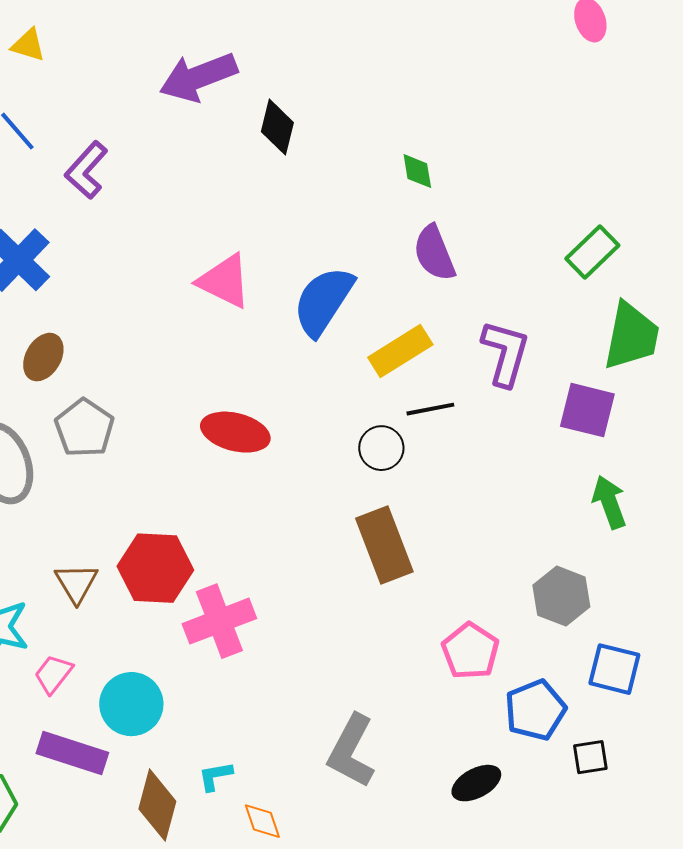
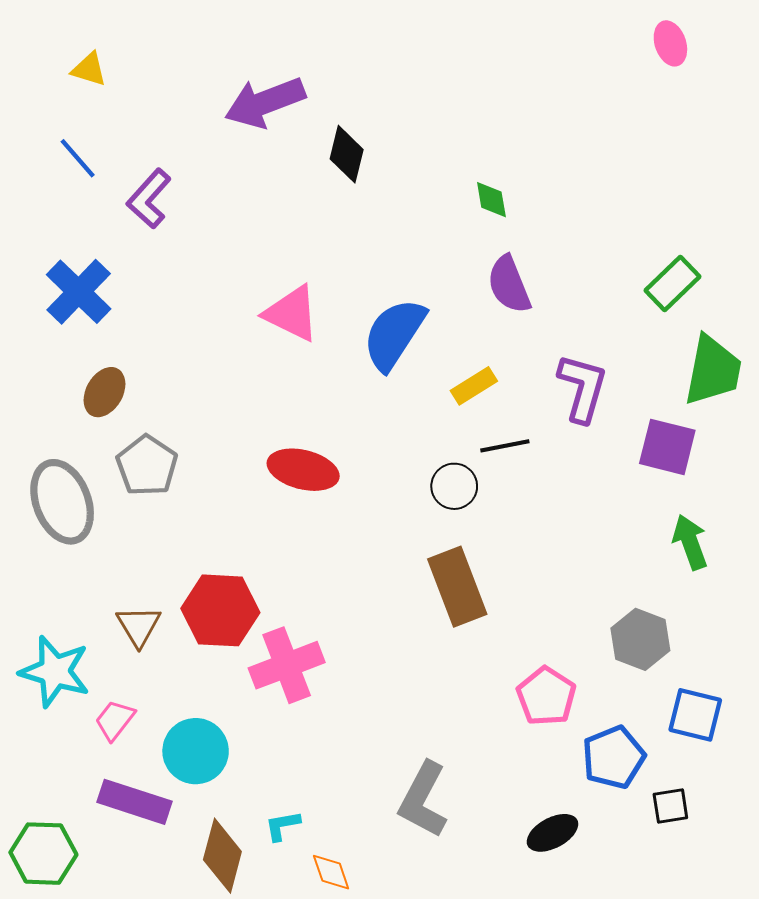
yellow rectangle: (400, 351) -> (474, 386), size x0.7

